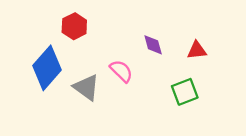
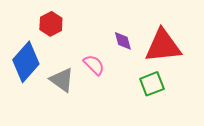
red triangle: (197, 50) -> (163, 46), size x2.0

